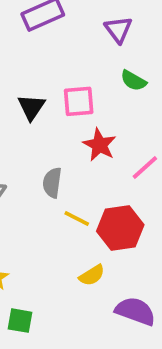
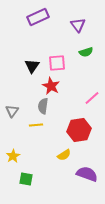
green semicircle: (133, 81) -> (86, 52), turned -48
red star: (99, 145) -> (51, 86), moved
yellow line: (77, 219) -> (36, 125), moved, turned -32

